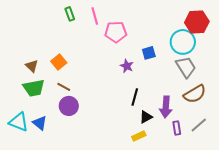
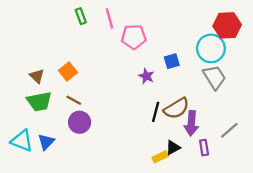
brown semicircle: (195, 94) -> (176, 108), moved
black triangle: (146, 117) -> (173, 148), moved
blue triangle: (40, 123) -> (46, 142), turned 35
gray line: (199, 125) -> (229, 130), moved

